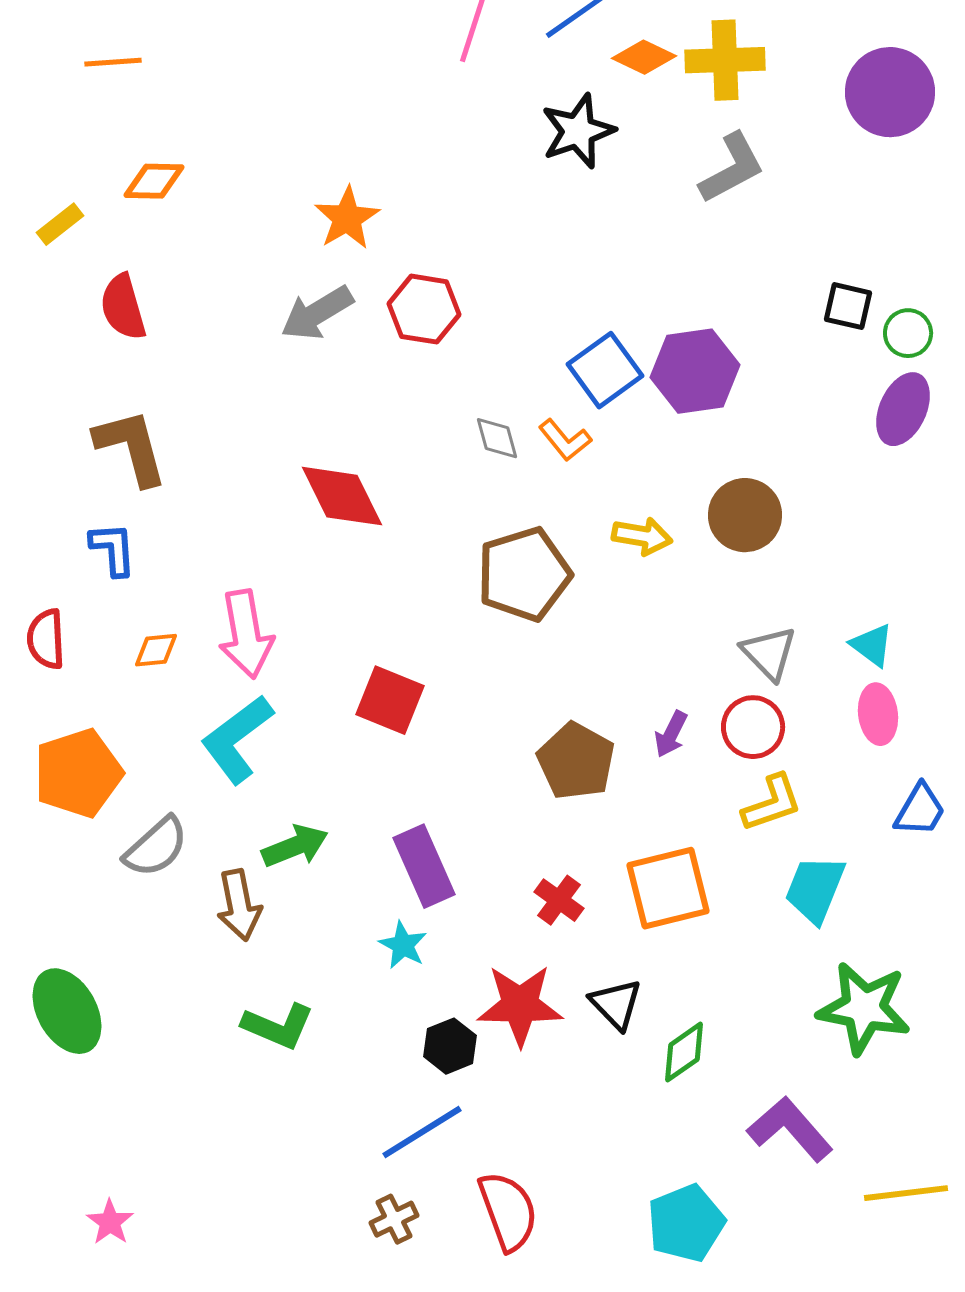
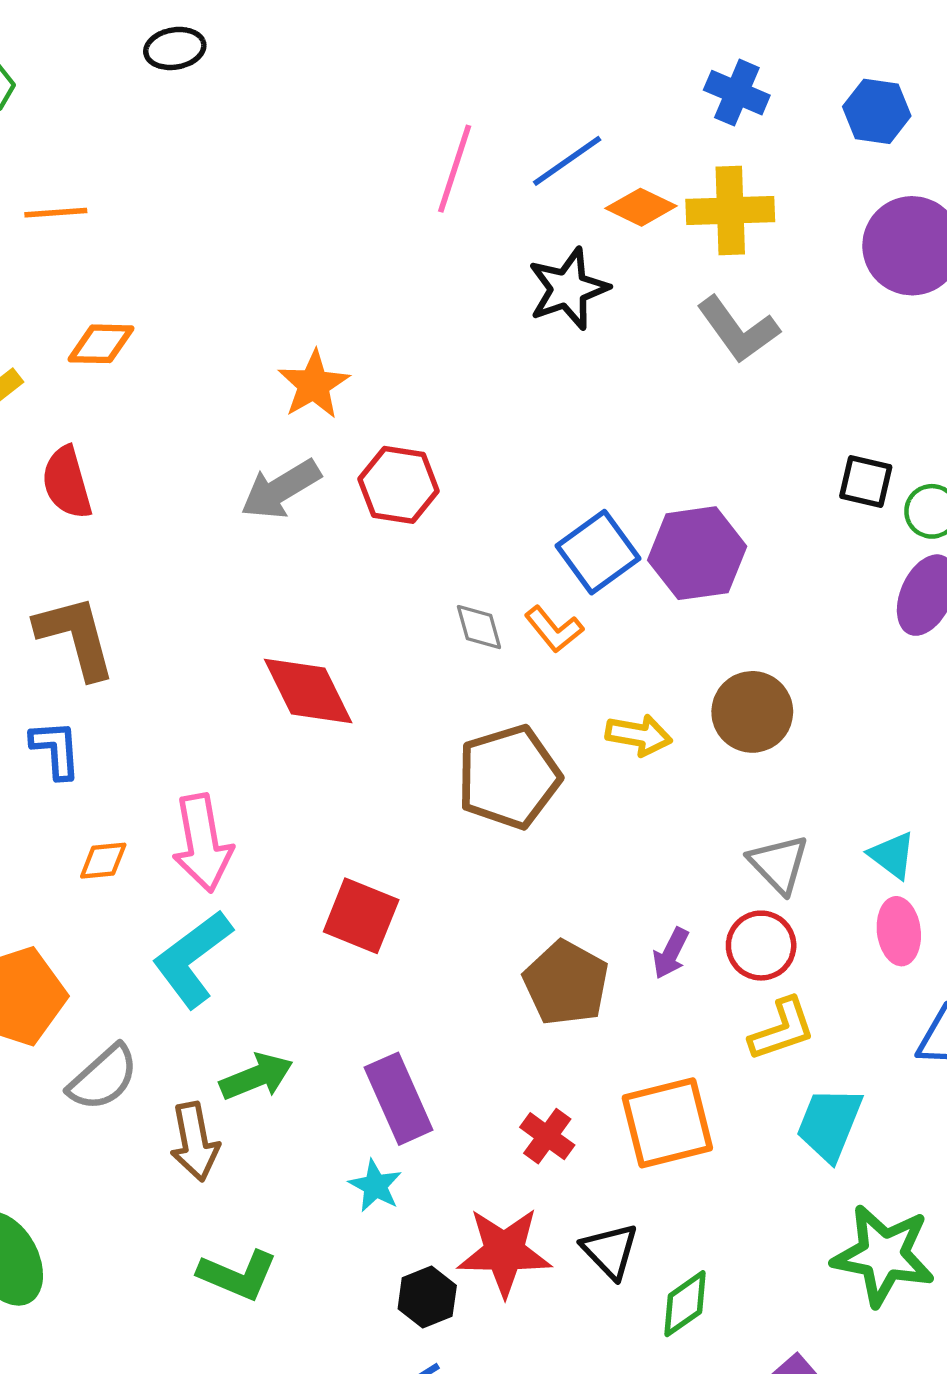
gray L-shape: (732, 168) -> (738, 330), turned 82

